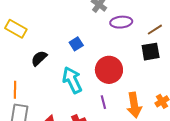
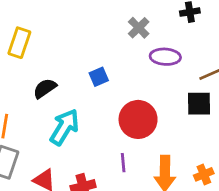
yellow rectangle: (16, 29) -> (19, 43), turned 70
cyan arrow: (72, 80) -> (65, 127), moved, turned 48

